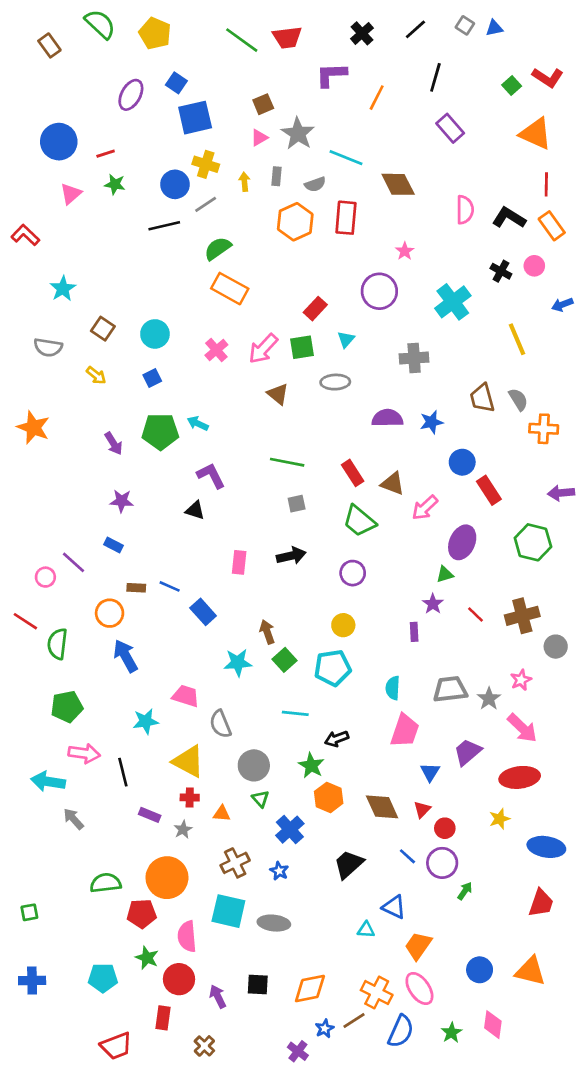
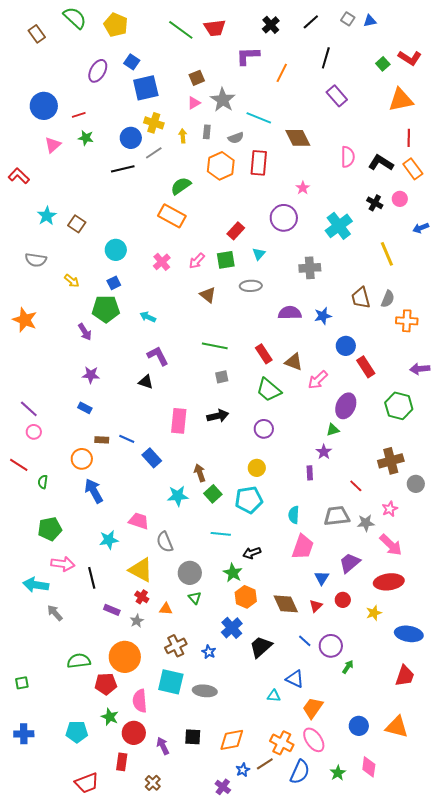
orange triangle: (536, 134) -> (401, 100), turned -36
green semicircle: (218, 248) -> (181, 186), moved
brown square: (103, 329) -> (77, 224), moved
pink arrow: (263, 349) -> (197, 261), size x0.7
gray semicircle: (518, 399) -> (388, 299), turned 54
green pentagon: (160, 431) -> (106, 309), moved
purple line: (73, 562) -> (29, 409), moved
pink rectangle: (239, 562) -> (179, 421), size x1.4
red line: (476, 614) -> (356, 486), moved
green semicircle: (57, 644) -> (43, 482), size x0.6
gray star: (489, 699) -> (366, 523), turned 30
red cross: (190, 797) -> (142, 597), turned 32
red circle: (445, 828) -> (343, 600), moved
blue cross: (290, 830) -> (232, 628), moved

